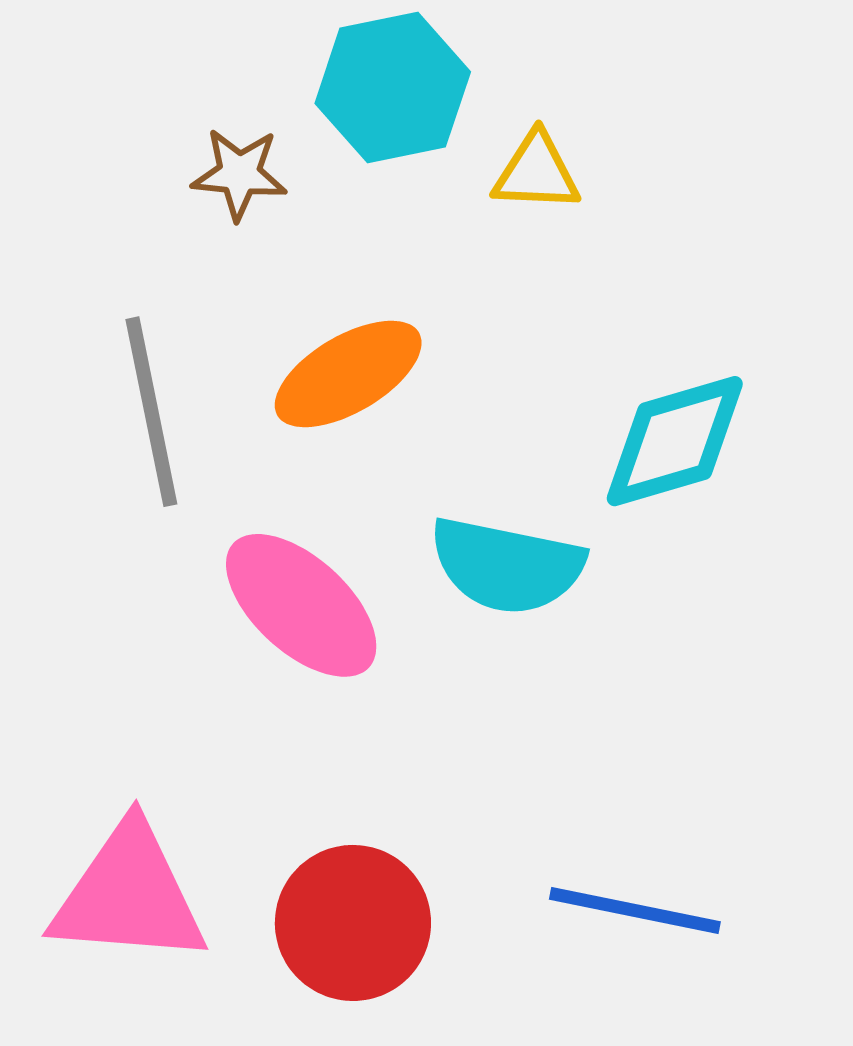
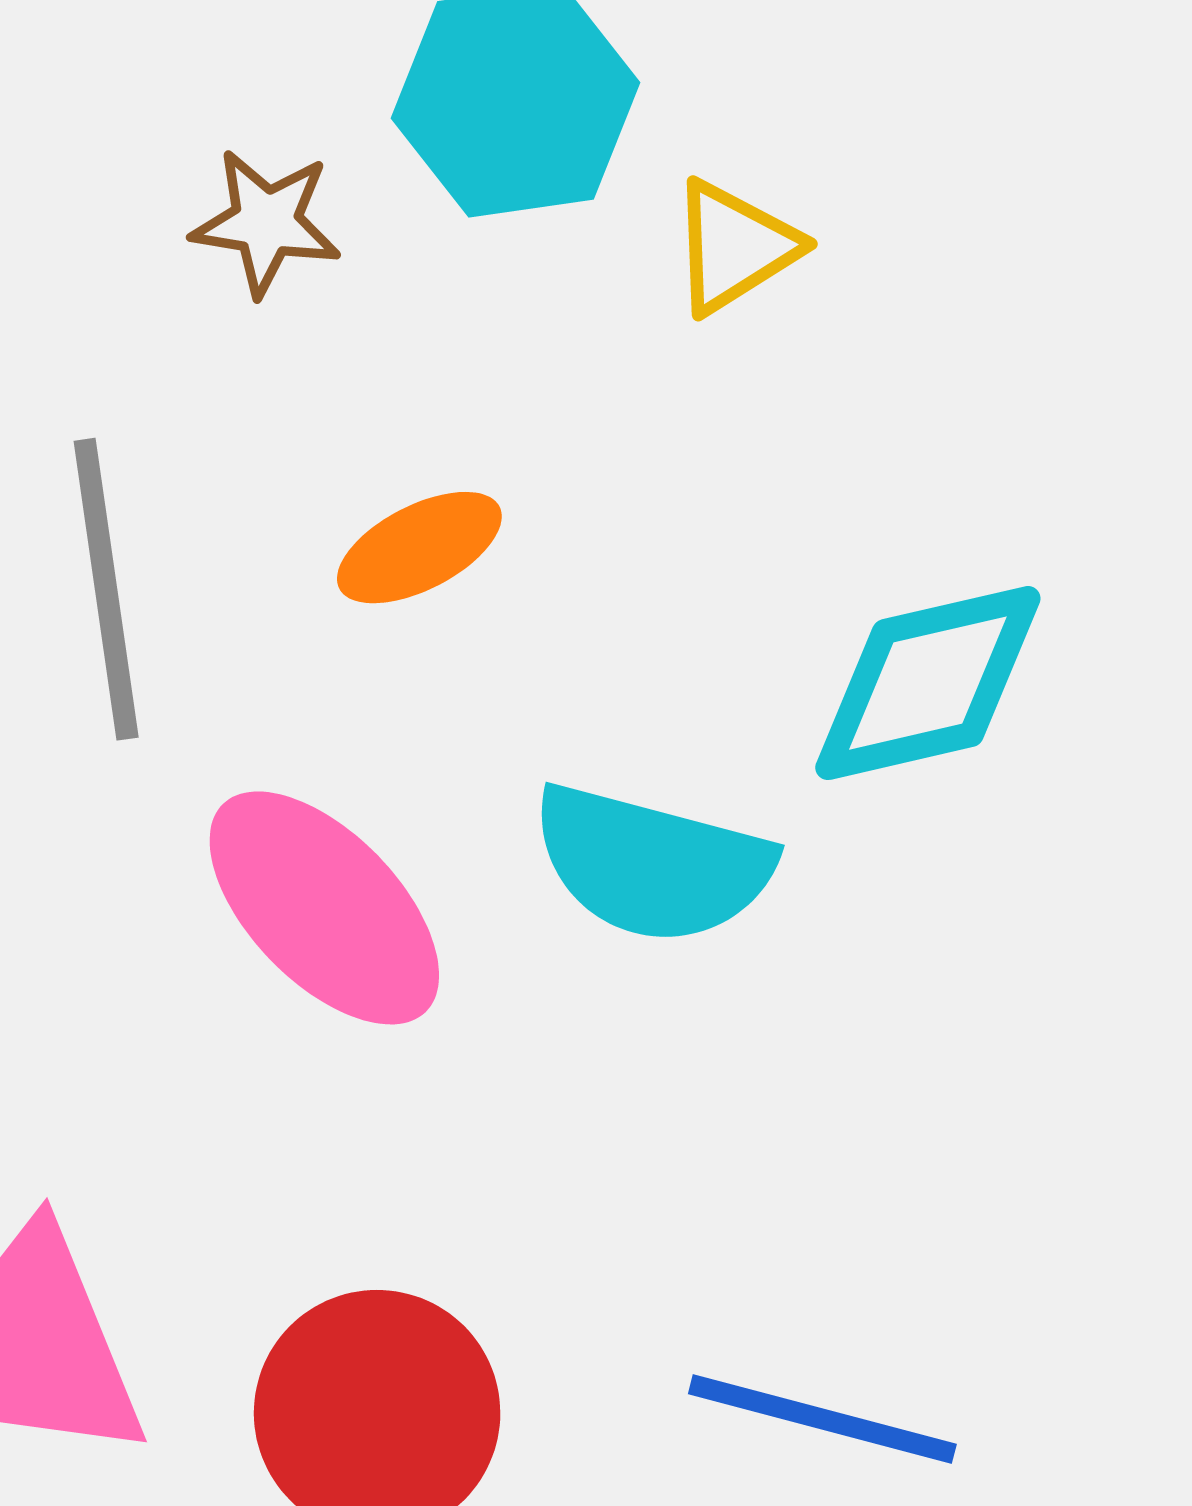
yellow triangle: (536, 172) -> (734, 247), turned -38
orange ellipse: (348, 374) -> (419, 548), size x0.7

